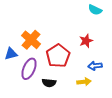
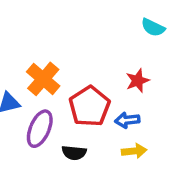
blue arrow: (95, 66) -> (127, 120), moved

